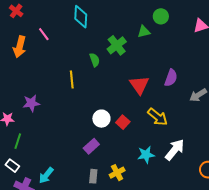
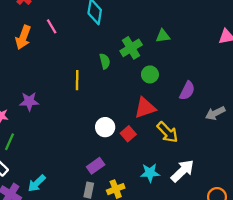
green circle: (161, 16) -> (150, 74), moved
red triangle: (139, 85) -> (145, 108), moved, turned 40
purple rectangle: (91, 146) -> (96, 166), moved

